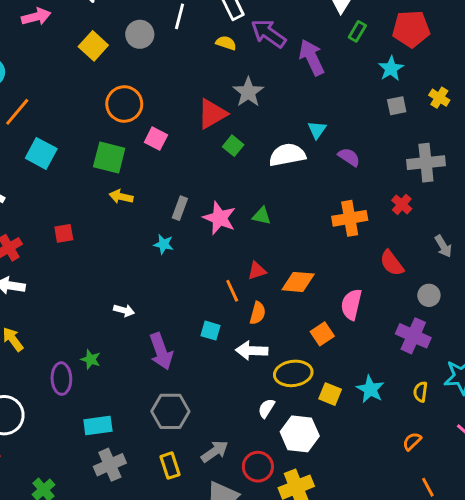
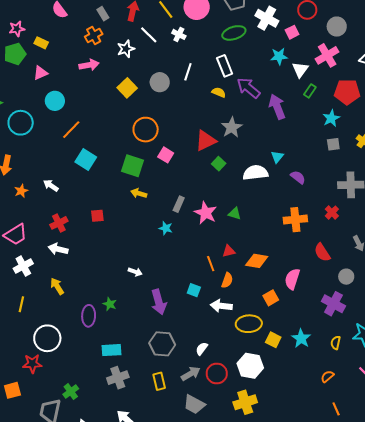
white semicircle: (266, 408) -> (202, 349), moved
red circle: (258, 467) -> (217, 374), moved

